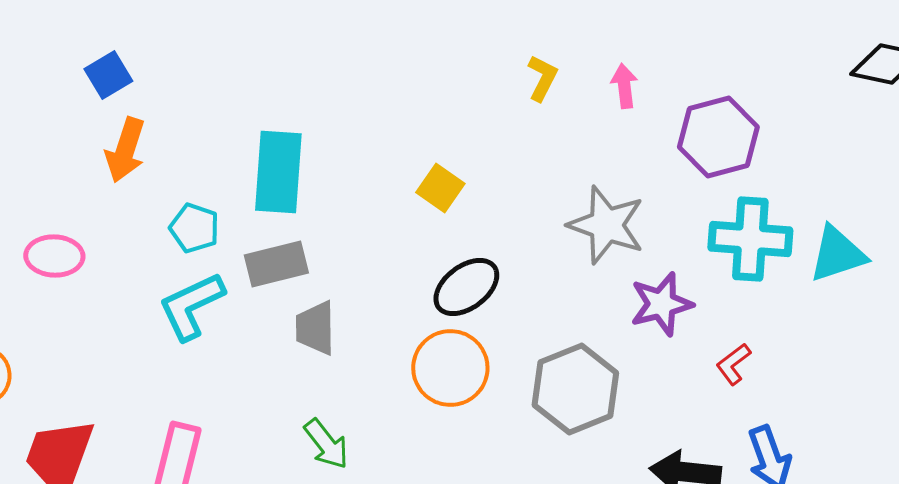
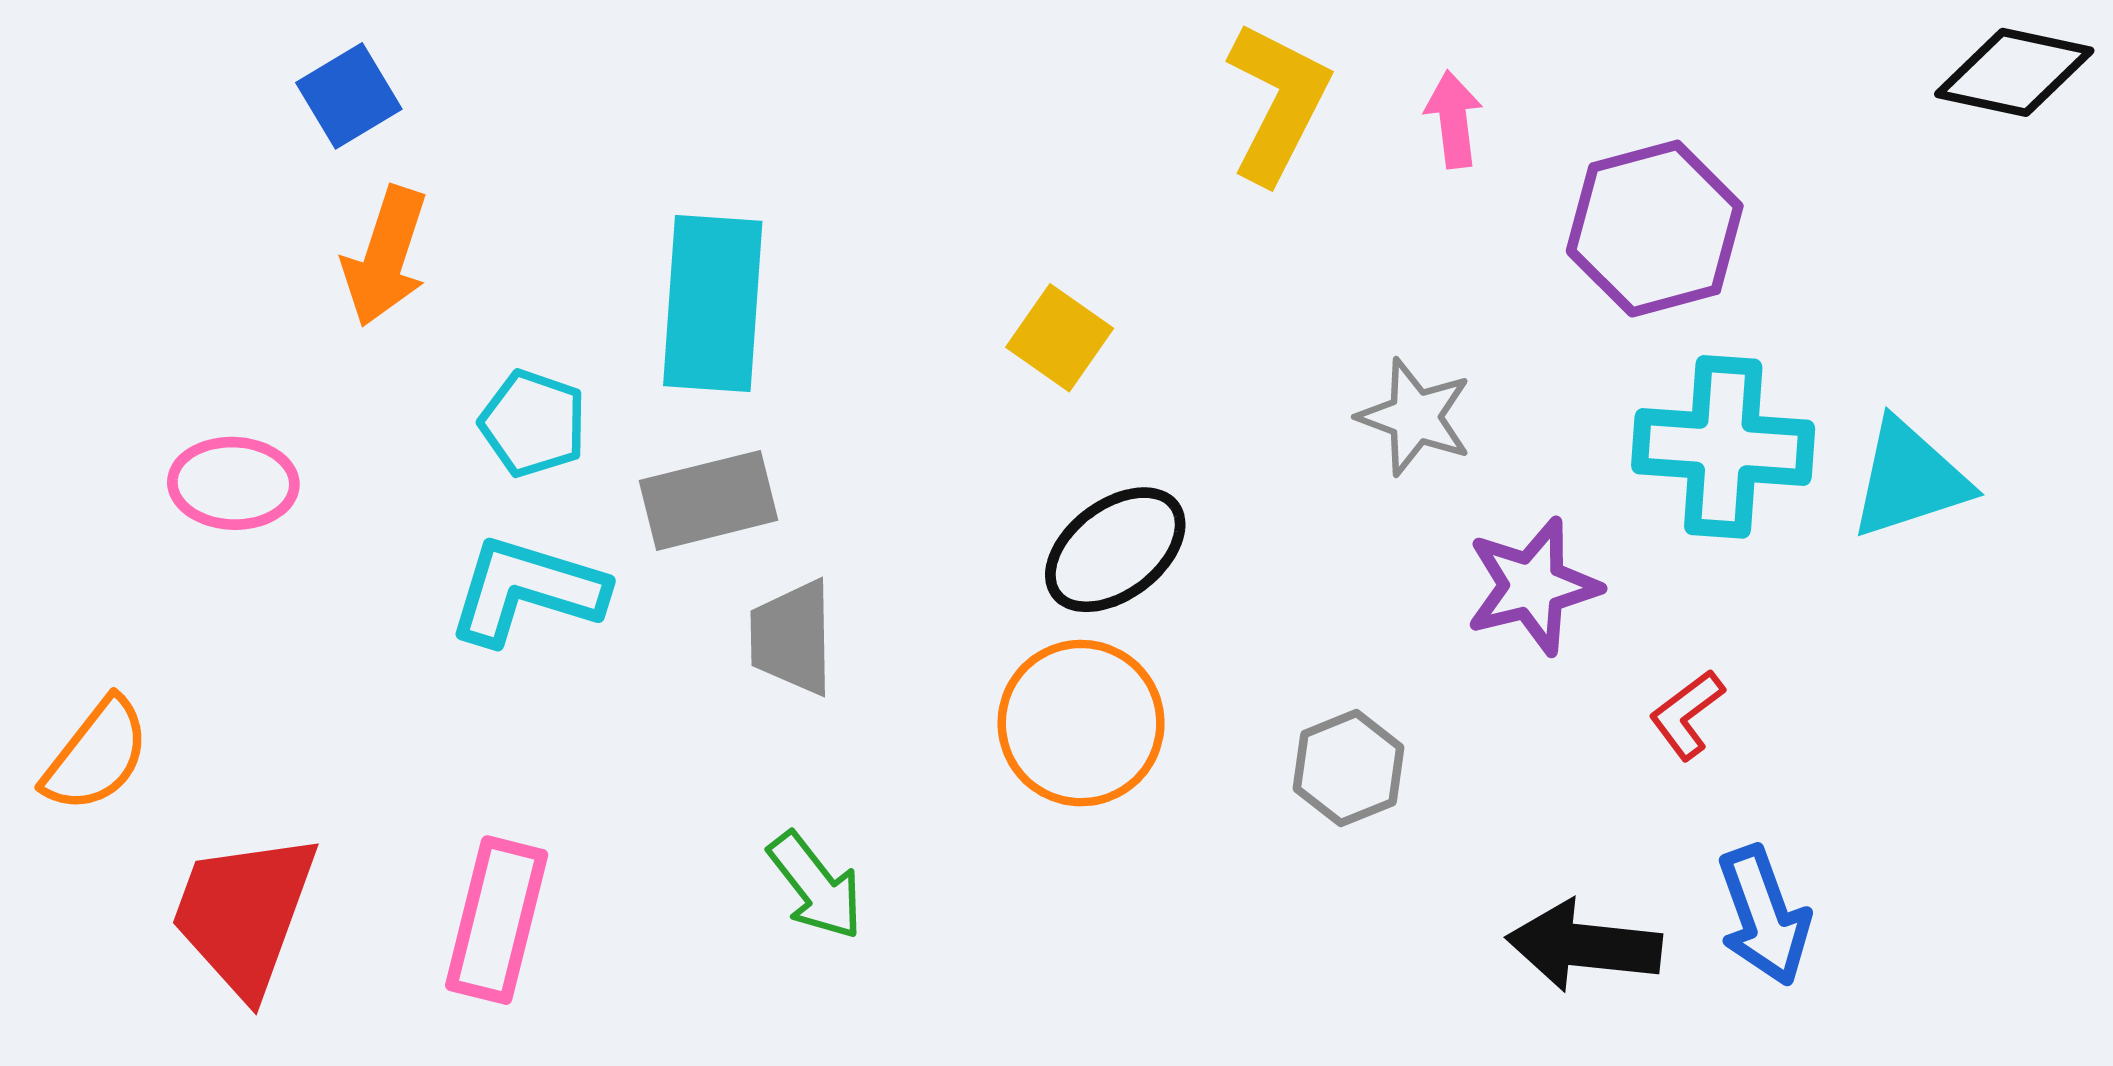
yellow L-shape: (542, 78) -> (1278, 102), size x1.6
gray star: (606, 225) -> (1415, 417), size x0.7
cyan L-shape: (191, 306) -> (527, 590), turned 42
gray hexagon: (575, 389) -> (1349, 768), size x0.6

